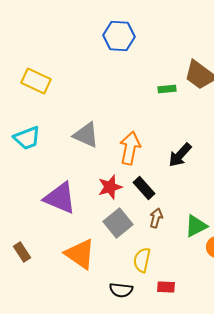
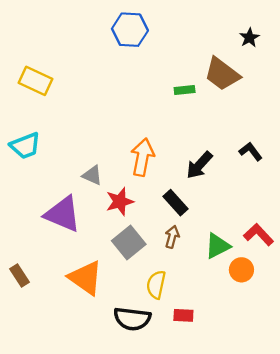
gray triangle: (86, 135) -> (92, 175), moved, size x0.7
black rectangle: (144, 188) -> (175, 203), moved
black semicircle: (121, 290) -> (132, 319), size x1.4

